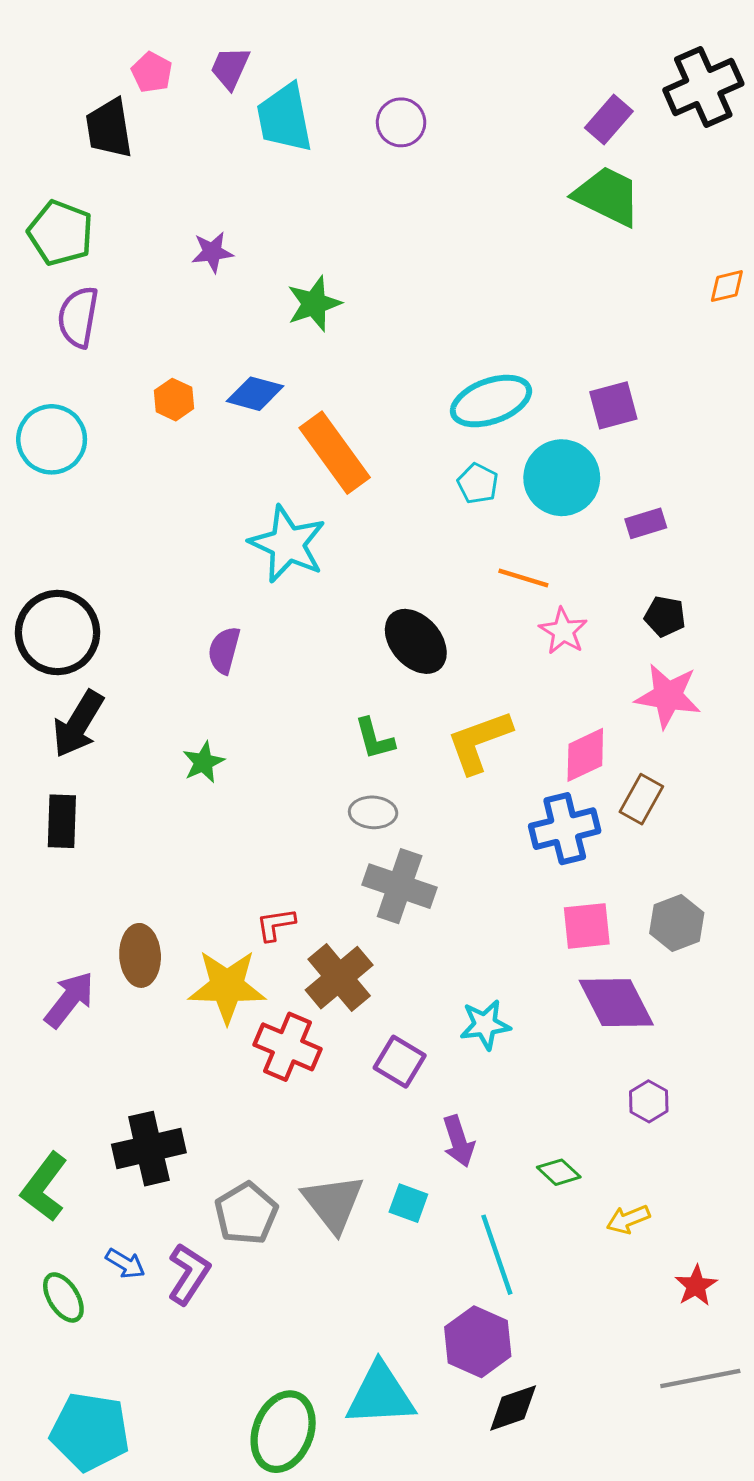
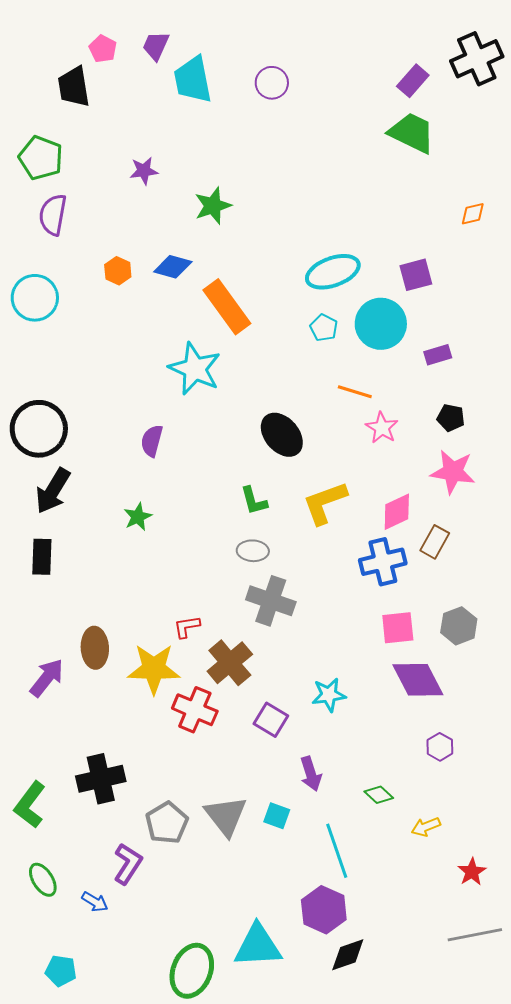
orange diamond: (727, 286) -> (473, 214), moved
blue arrow: (125, 1264) -> (95, 902), moved
cyan pentagon: (90, 1432) -> (61, 971), size x0.6

